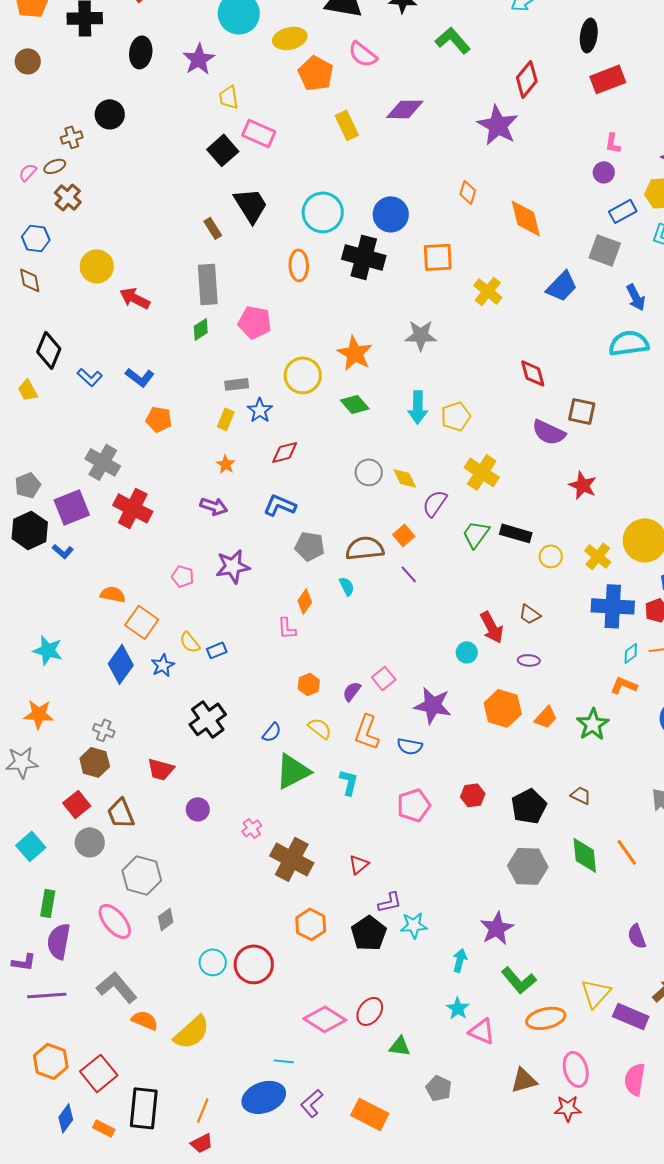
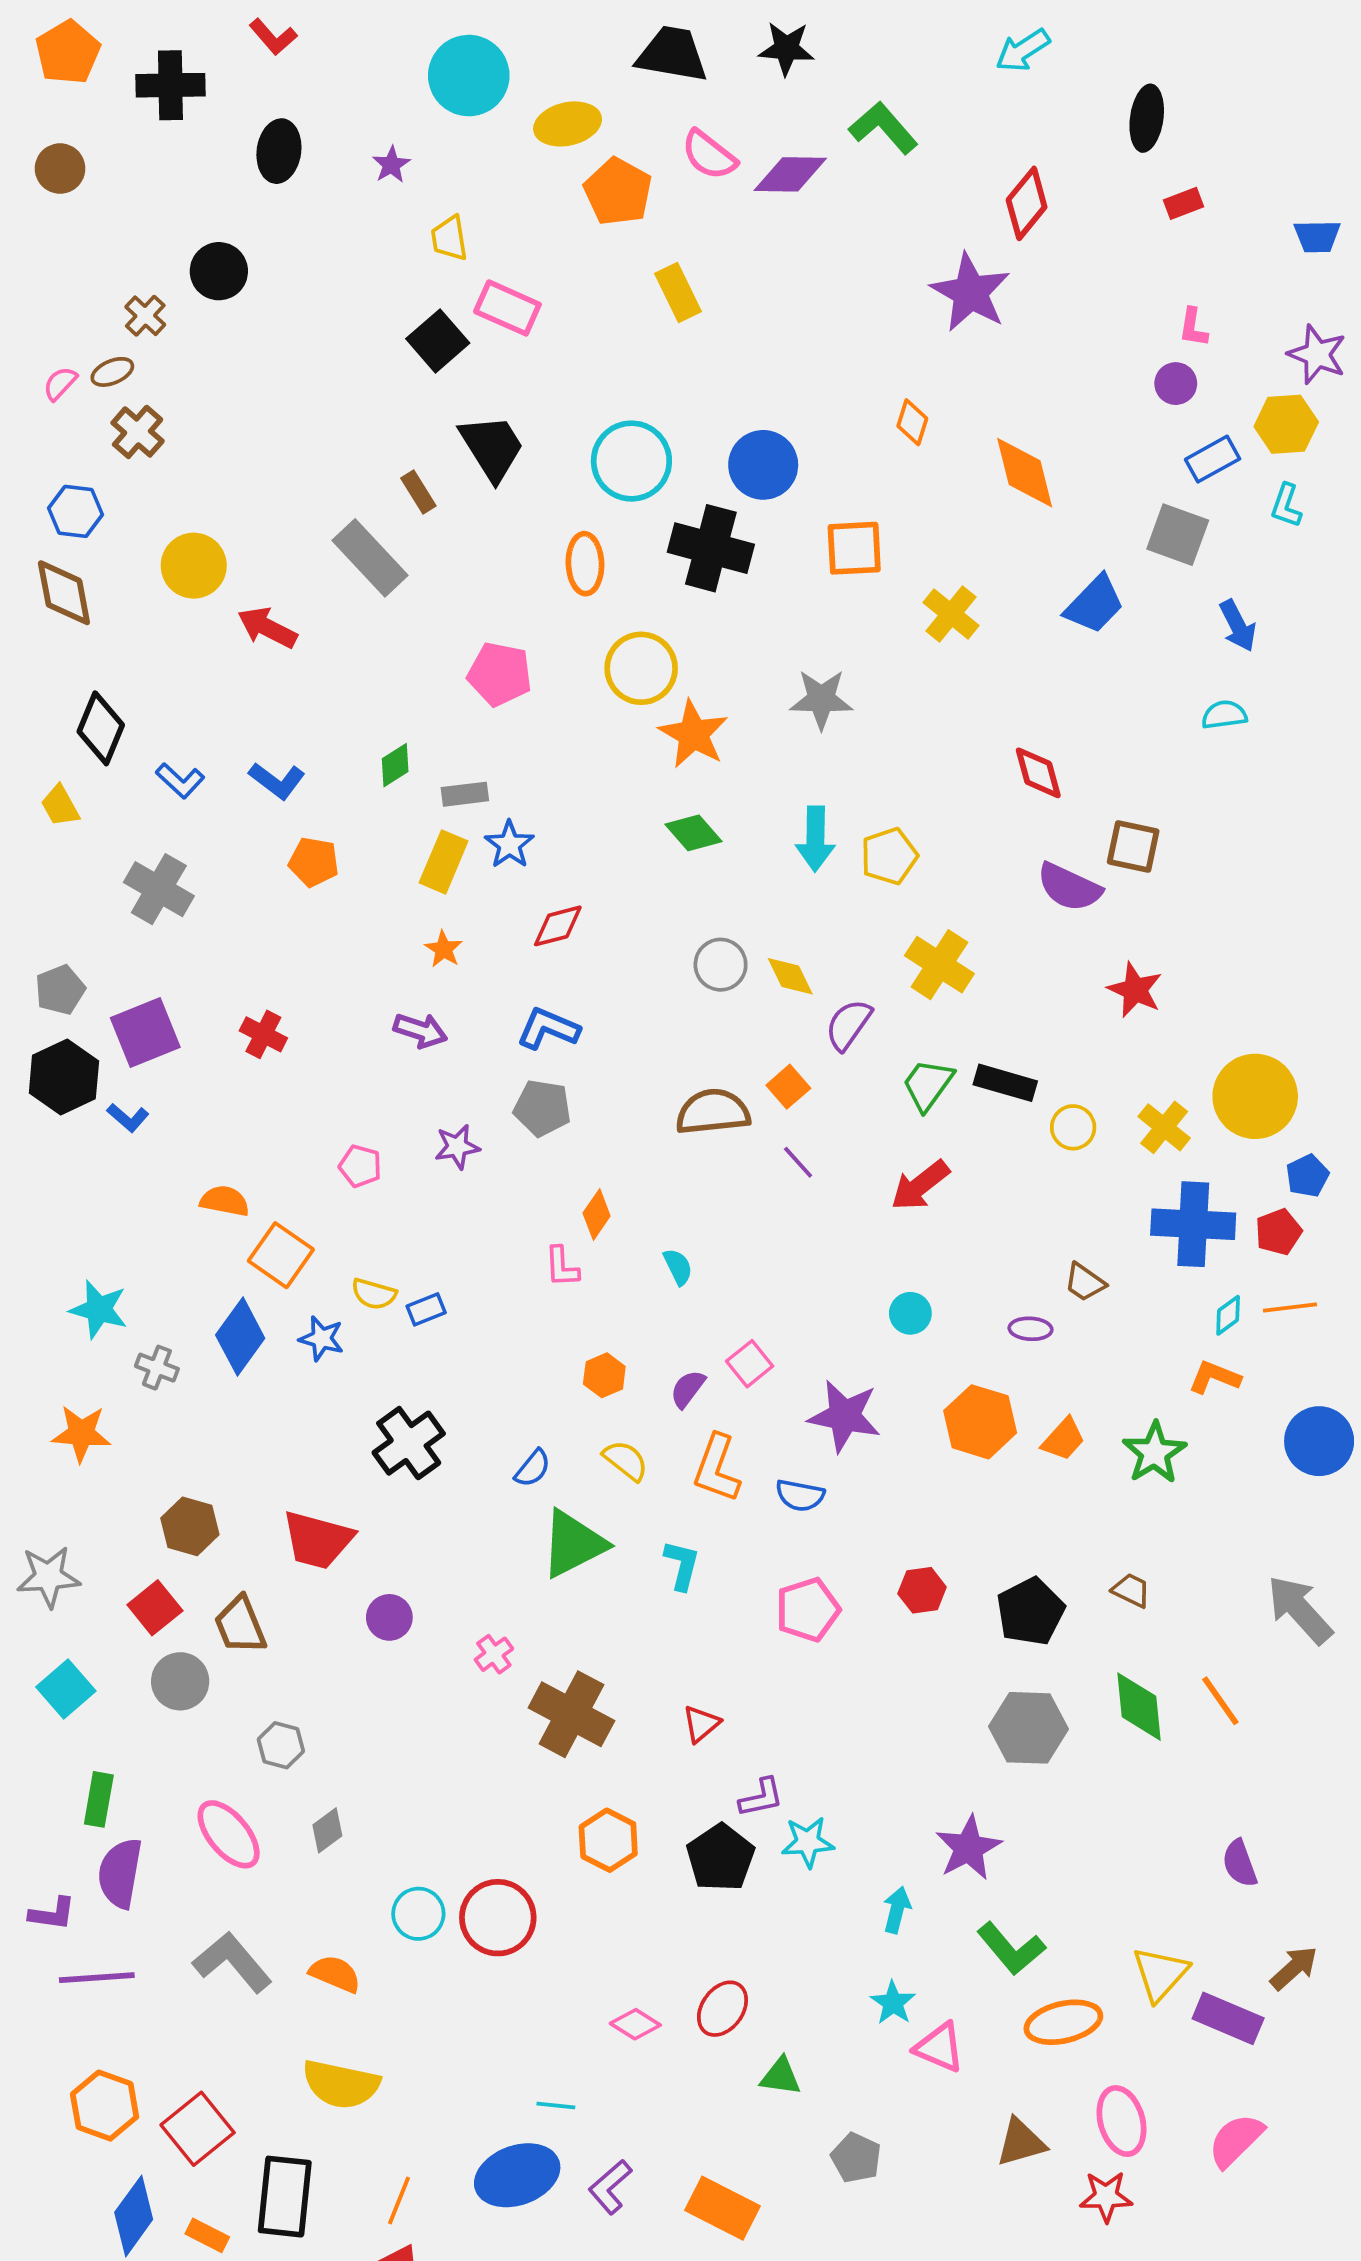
purple star: (199, 59) -> (391, 165), size x0.6
red rectangle: (608, 79) -> (1184, 203), size x0.6
purple diamond: (405, 109) -> (790, 174), moved
brown cross: (72, 137) -> (145, 316), turned -30
brown diamond: (30, 280) -> (64, 593), size x1.4
gray rectangle: (208, 284) -> (370, 558), moved, turned -39
green diamond: (201, 329) -> (395, 765), moved
cyan semicircle: (629, 343) -> (1224, 715), size x0.6
yellow circle: (303, 375) -> (641, 668), moved
yellow rectangle: (226, 419) -> (444, 862), size x1.4
gray cross: (103, 462) -> (159, 889), moved
red cross: (133, 508) -> (263, 1034), size x0.6
gray pentagon: (310, 546) -> (542, 1108), moved
purple star: (233, 566) -> (457, 1147), size x0.7
cyan semicircle: (347, 586) -> (678, 1267), moved
brown trapezoid: (530, 614) -> (1085, 1282), moved
red arrow: (492, 627) -> (920, 1185), moved, turned 80
yellow semicircle: (190, 642) -> (374, 1294), turned -35
blue star: (163, 665) -> (322, 1338), turned -30
gray cross: (104, 730) -> (157, 1368), moved
gray star: (22, 762) -> (48, 1577), moved
red trapezoid: (161, 769) -> (318, 1540), size x1.4
gray hexagon: (142, 875) -> (281, 1745), size x0.6
pink diamond: (325, 1019) -> (635, 2024), size x0.6
orange semicircle: (145, 1020) -> (335, 1974), moved
yellow semicircle: (192, 1032) -> (341, 2084), moved, turned 54
pink semicircle: (635, 1079) -> (1236, 2140), turned 36
blue diamond: (66, 1118) -> (134, 2216), size x1.4

